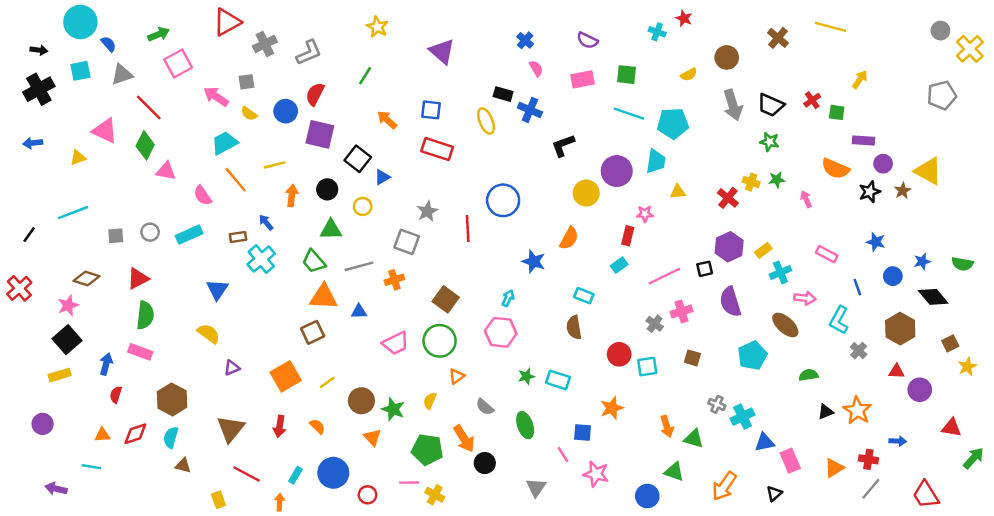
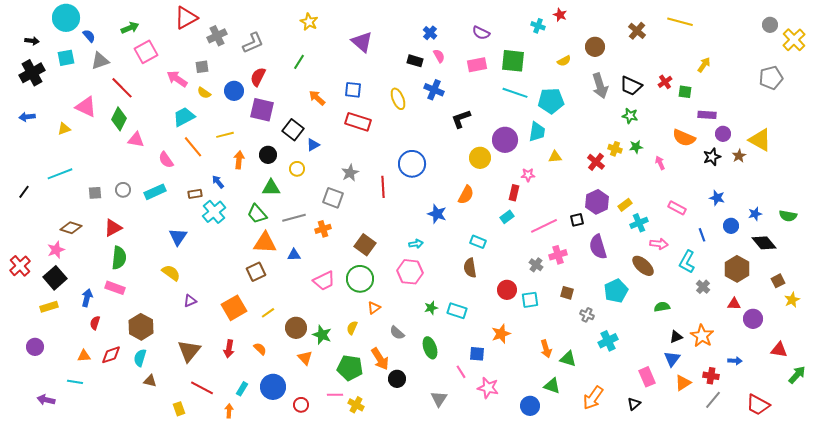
green square: (627, 75) -> (513, 61), size x1.4
black rectangle: (503, 94) -> (415, 61), moved
red cross: (19, 288) -> (20, 266), moved
cyan arrow: (508, 298) -> (416, 244), turned 56
gray cross: (717, 404) -> (587, 315), moved
blue triangle: (765, 442) -> (672, 359), moved, turned -42
red trapezoid: (926, 495) -> (758, 405), turned -30

